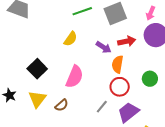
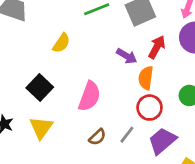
yellow semicircle: (70, 39) -> (61, 43), moved
red arrow: (127, 41) -> (157, 47), turned -48
brown semicircle: (62, 105) -> (97, 137), moved

